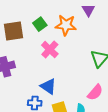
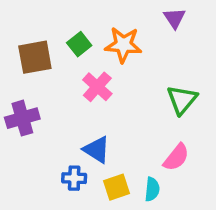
purple triangle: (88, 10) -> (175, 18), moved

